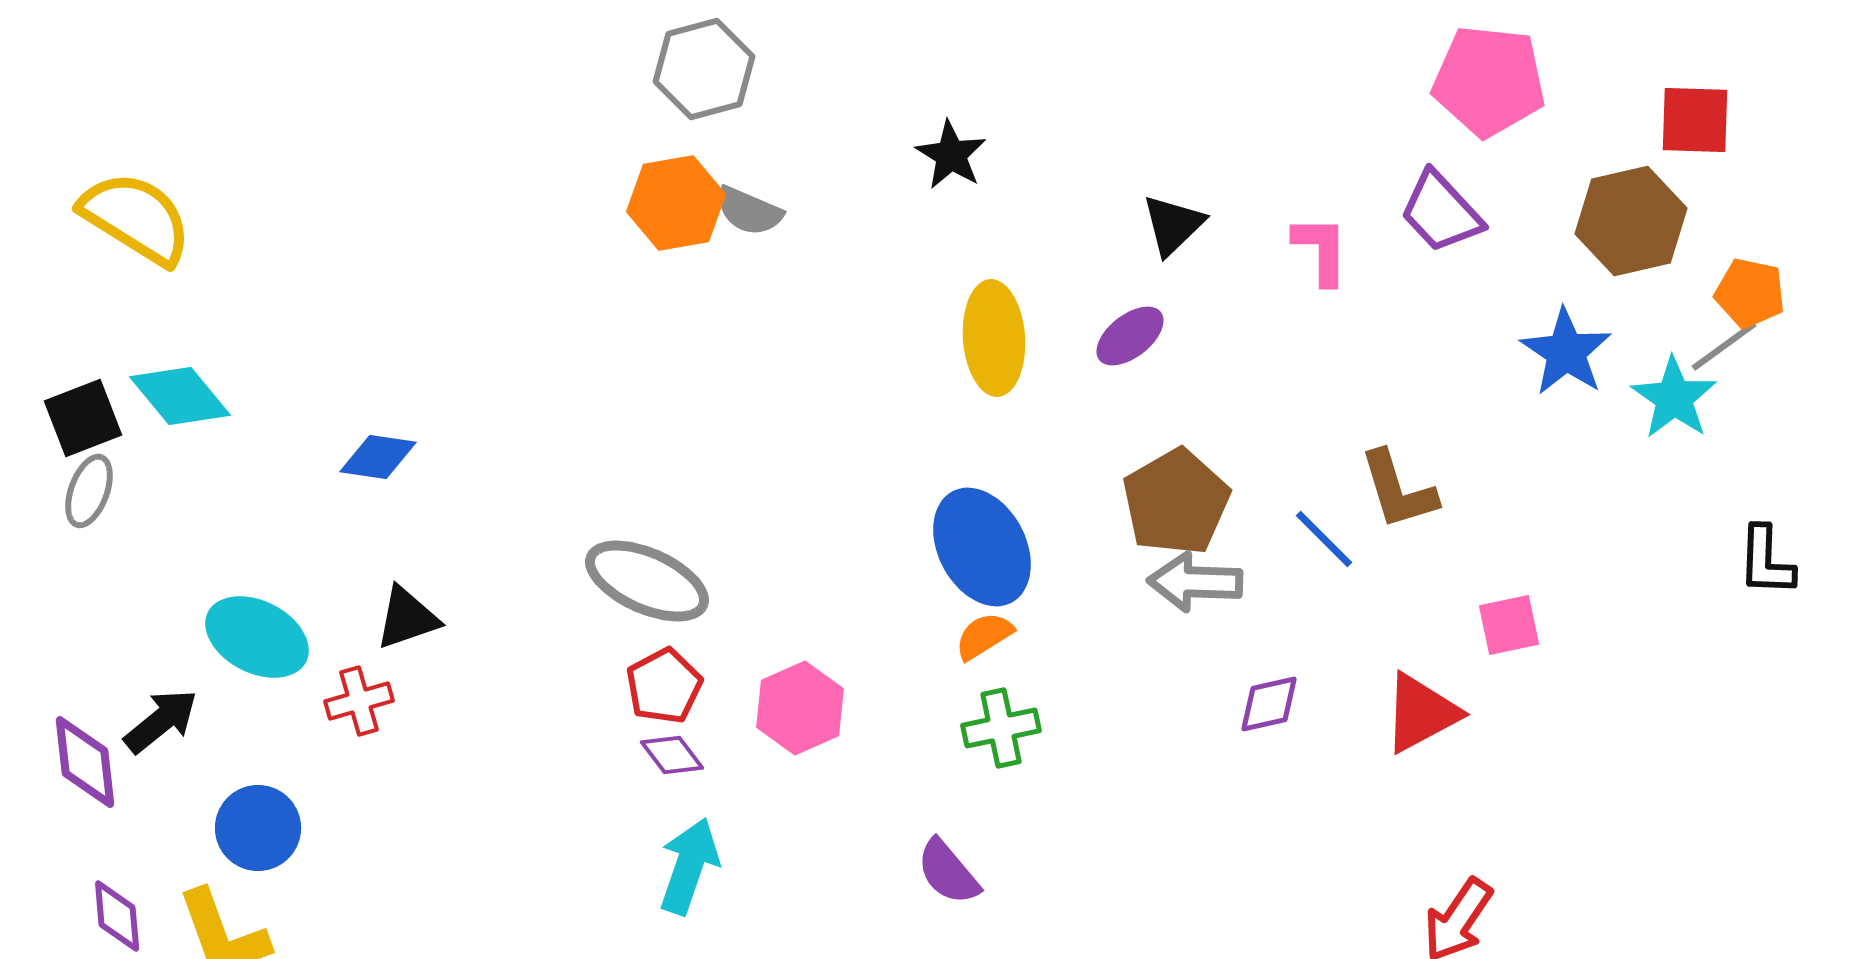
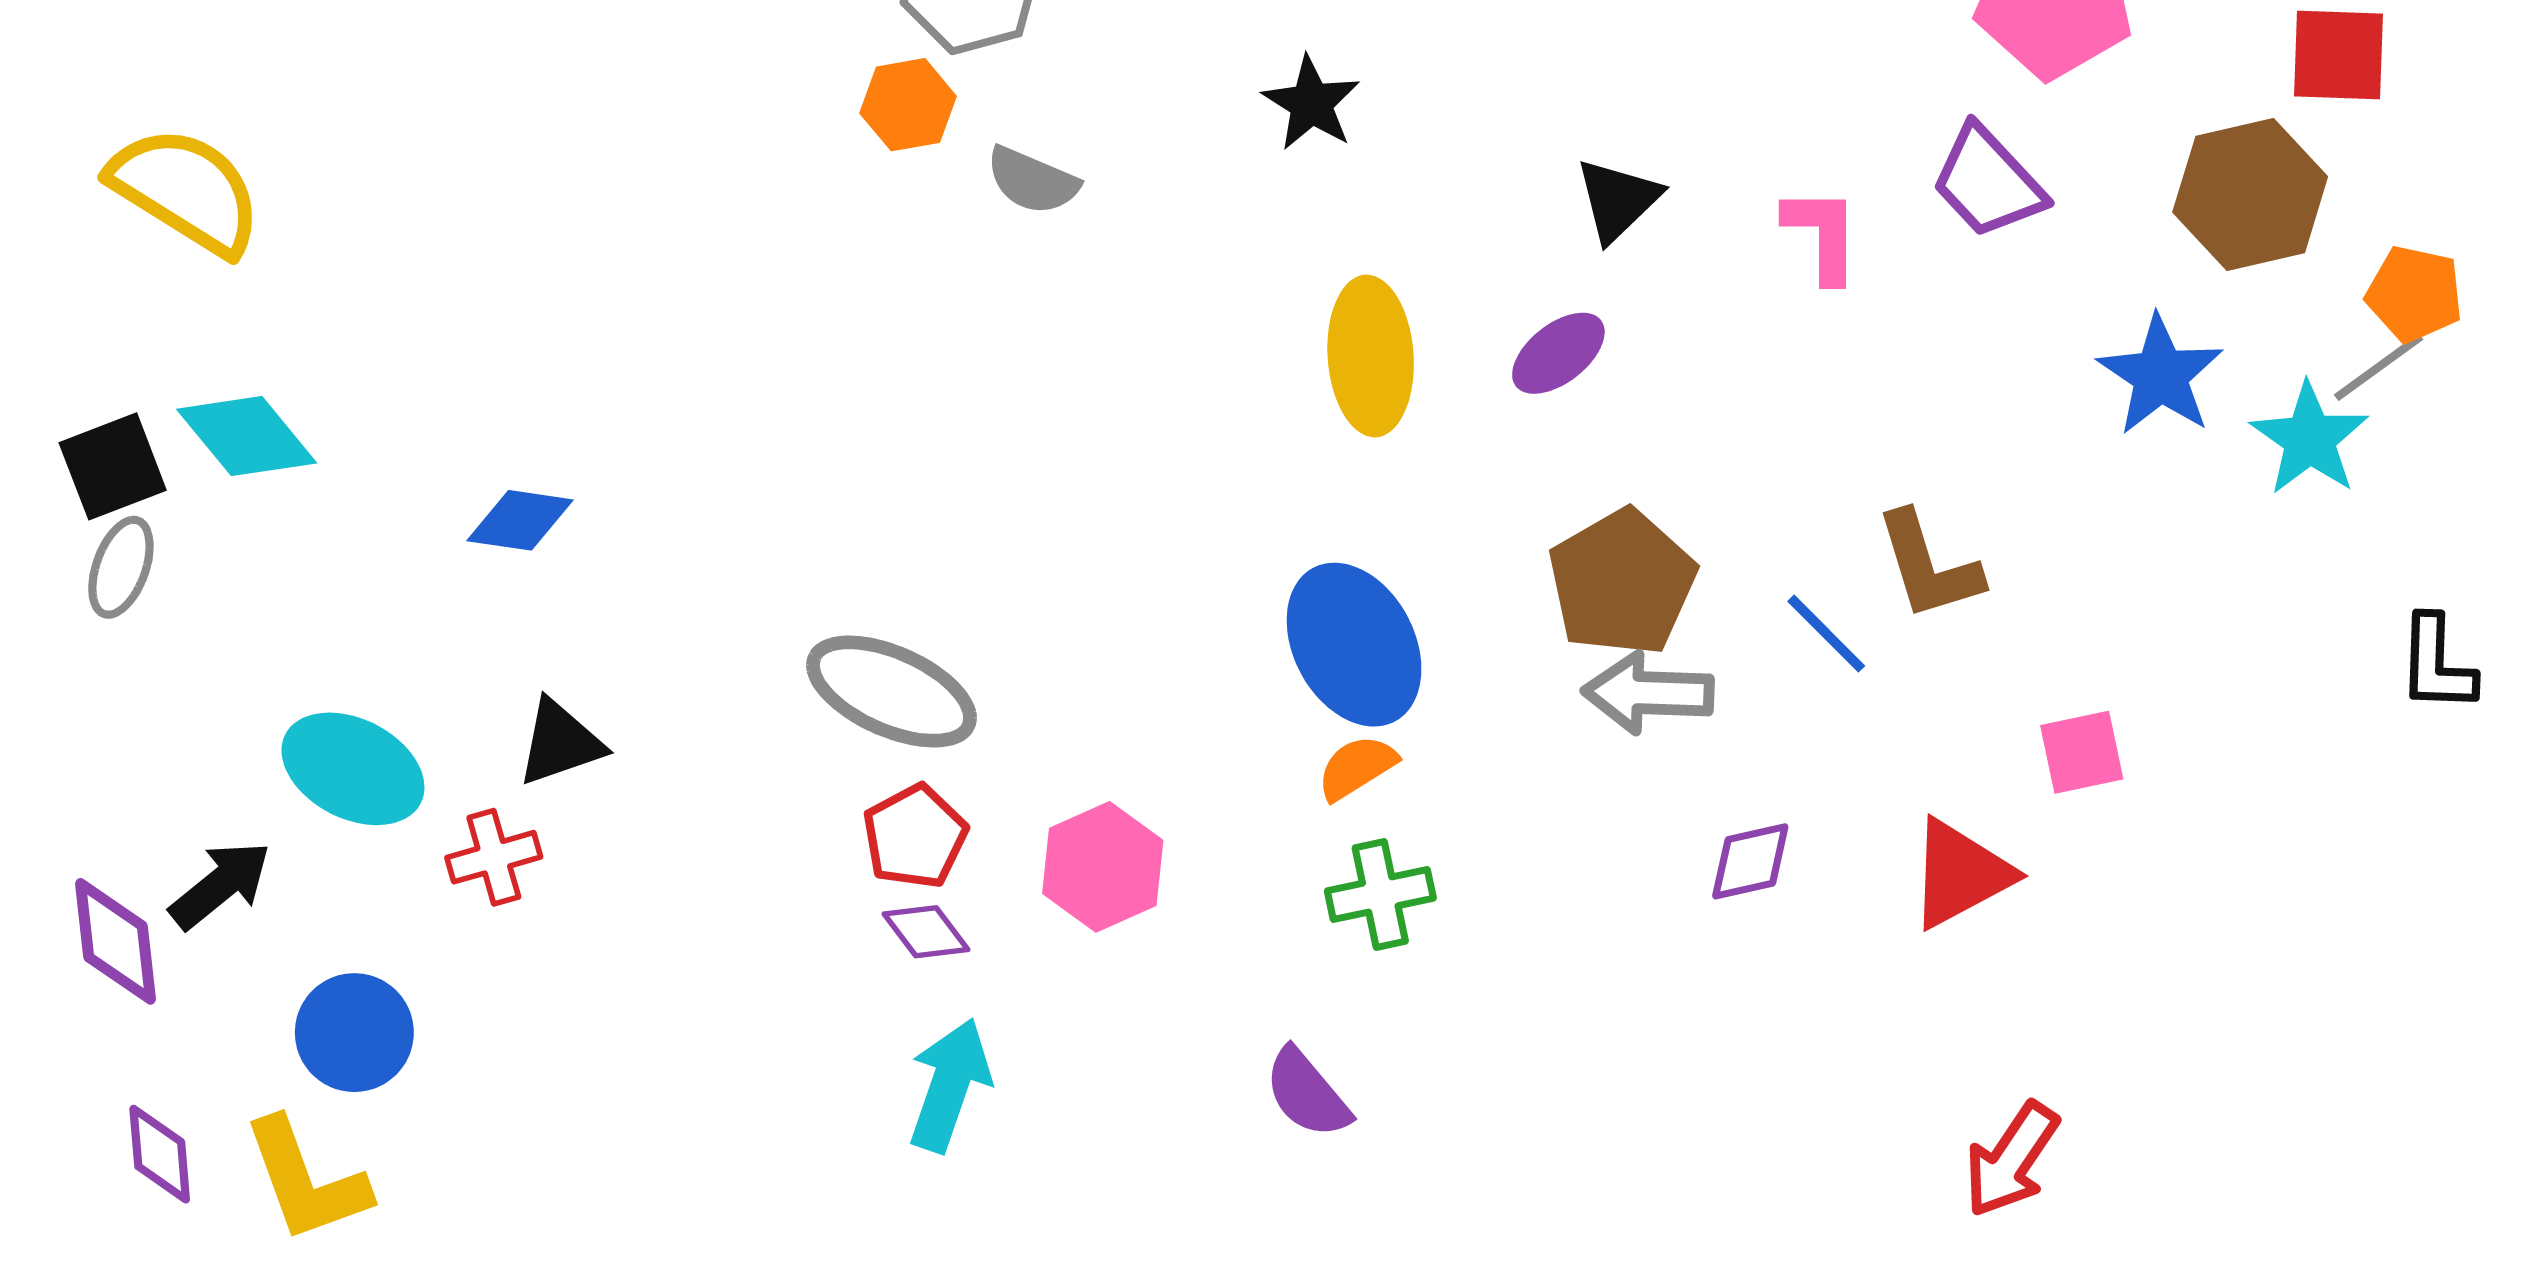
orange hexagon: (676, 203) -> (908, 105), moved, size x0.7

